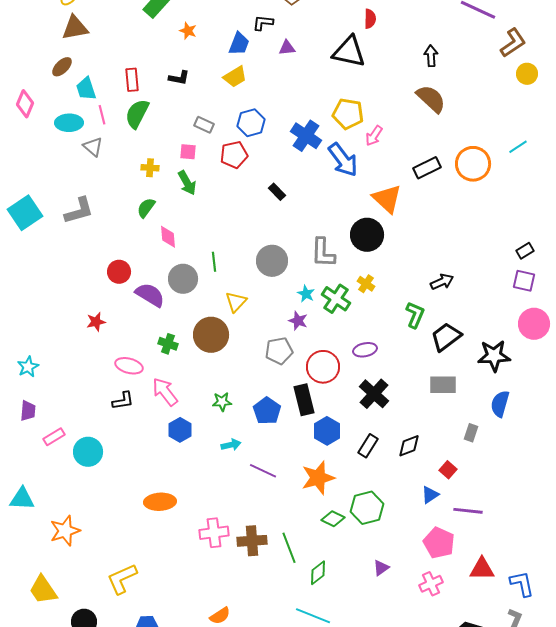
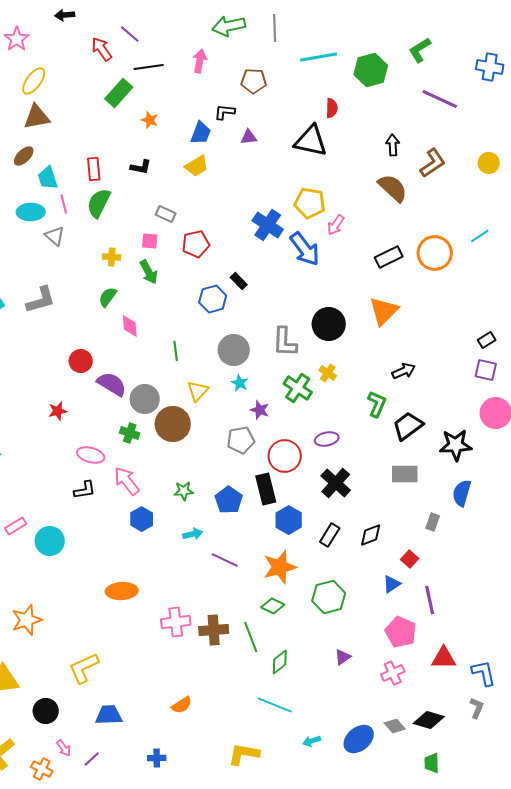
brown L-shape: (513, 43) -> (433, 163), moved
blue hexagon: (251, 123) -> (213, 299), moved
orange triangle: (387, 199) -> (384, 311), moved, turned 32
gray circle: (183, 279) -> (145, 399), moved
cyan star: (306, 294) -> (240, 383), moved
purple line: (468, 511) -> (430, 600), turned 72
green diamond: (333, 519) -> (273, 606), moved

